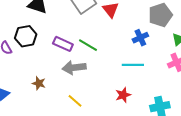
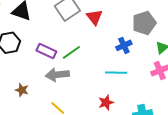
green line: (88, 45) -> (71, 52), turned -66

